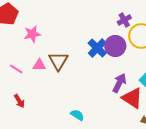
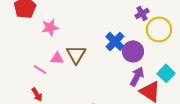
purple circle: (115, 46) -> (133, 51), moved
pink line: (16, 69) -> (40, 69), moved

